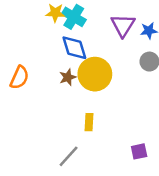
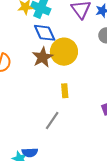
brown star: (68, 77) -> (43, 57), size x1.5

